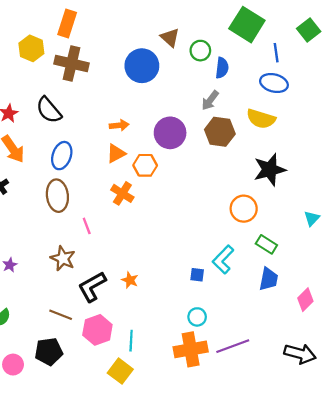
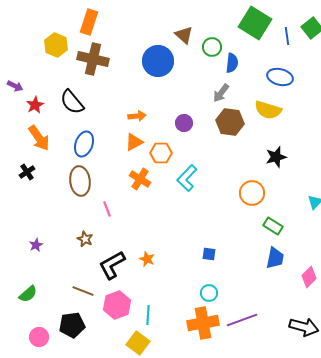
blue line: (276, 53) -> (287, 36), moved
purple circle: (170, 133) -> (184, 123), size x0.6
black star: (270, 170) -> (276, 157), size x0.7
brown star: (63, 258) -> (85, 239), size x0.7
cyan L-shape: (223, 260) -> (187, 178), moved

